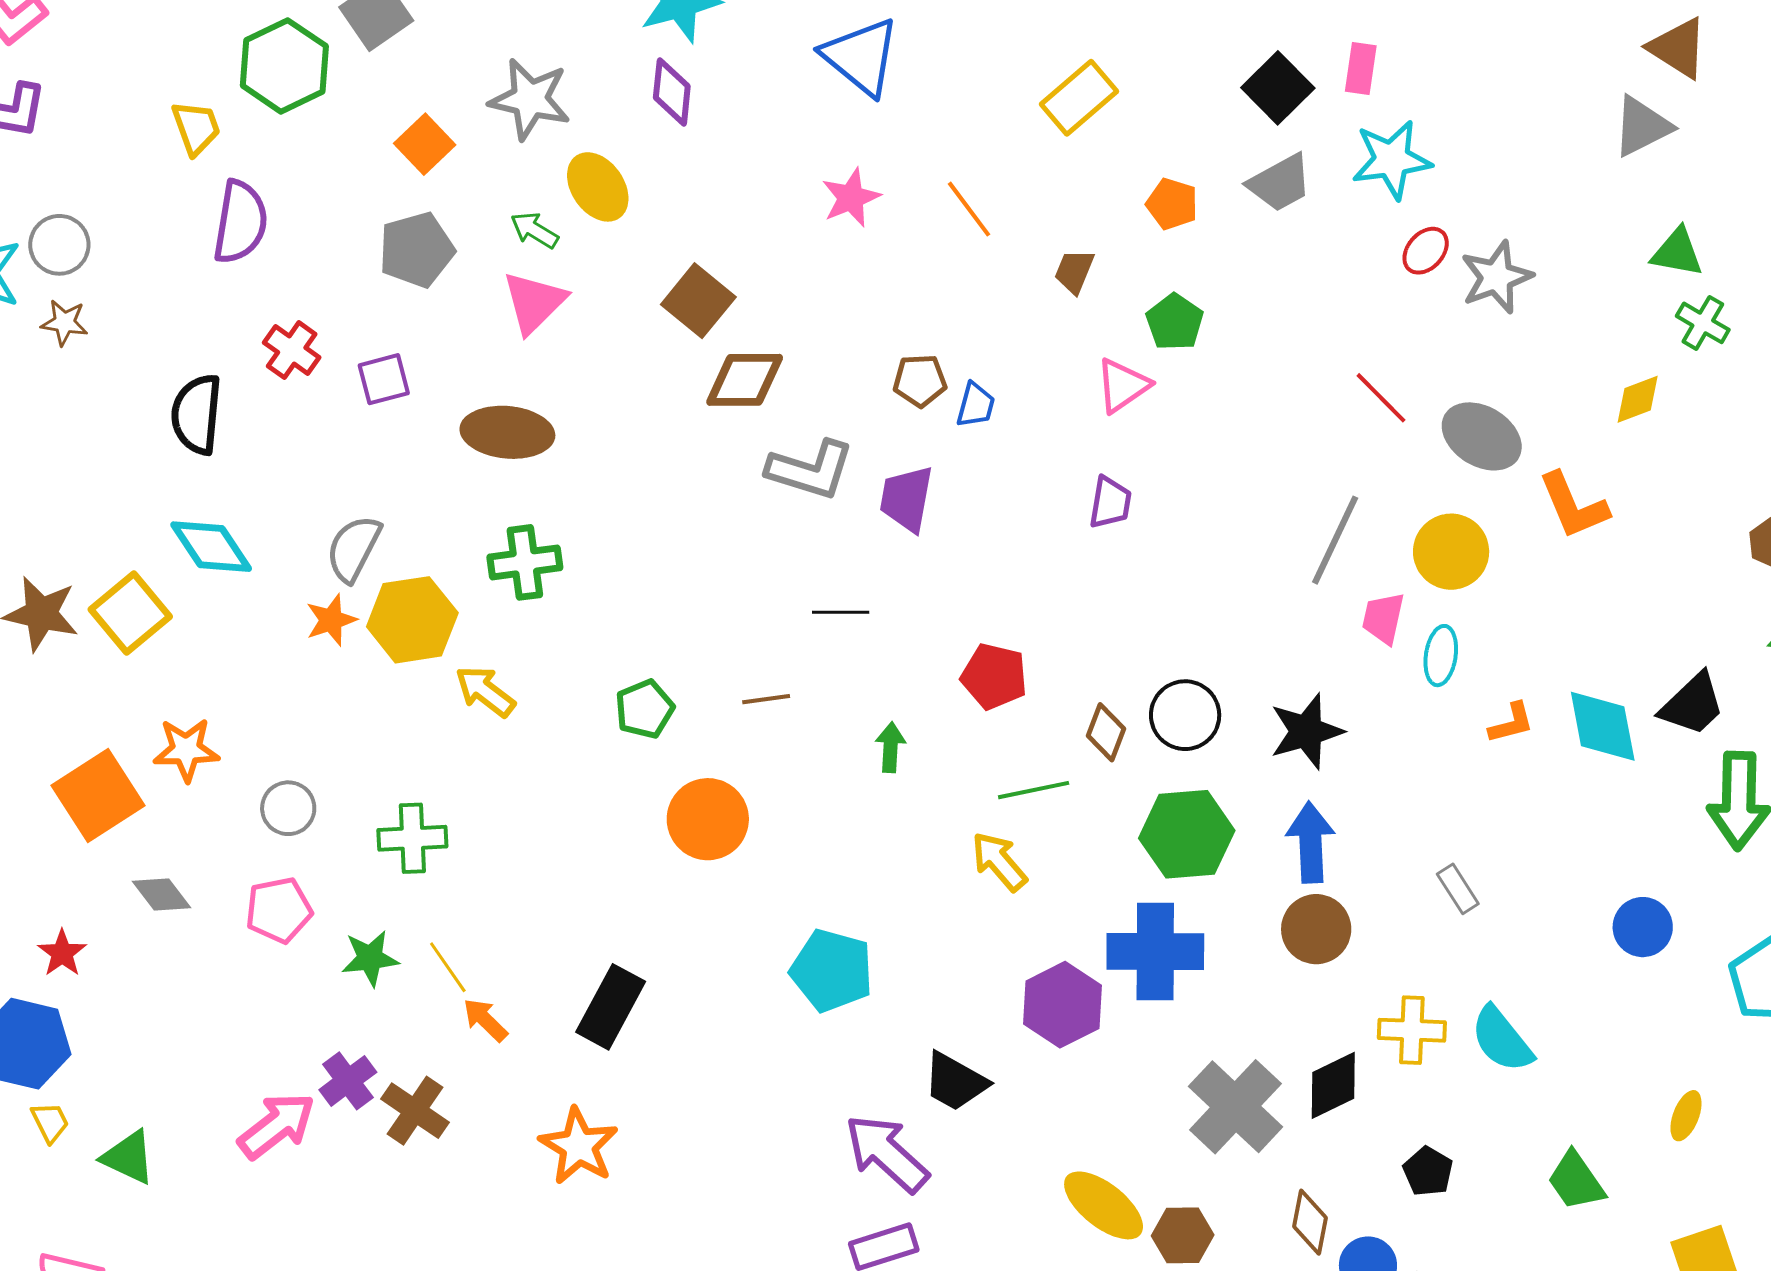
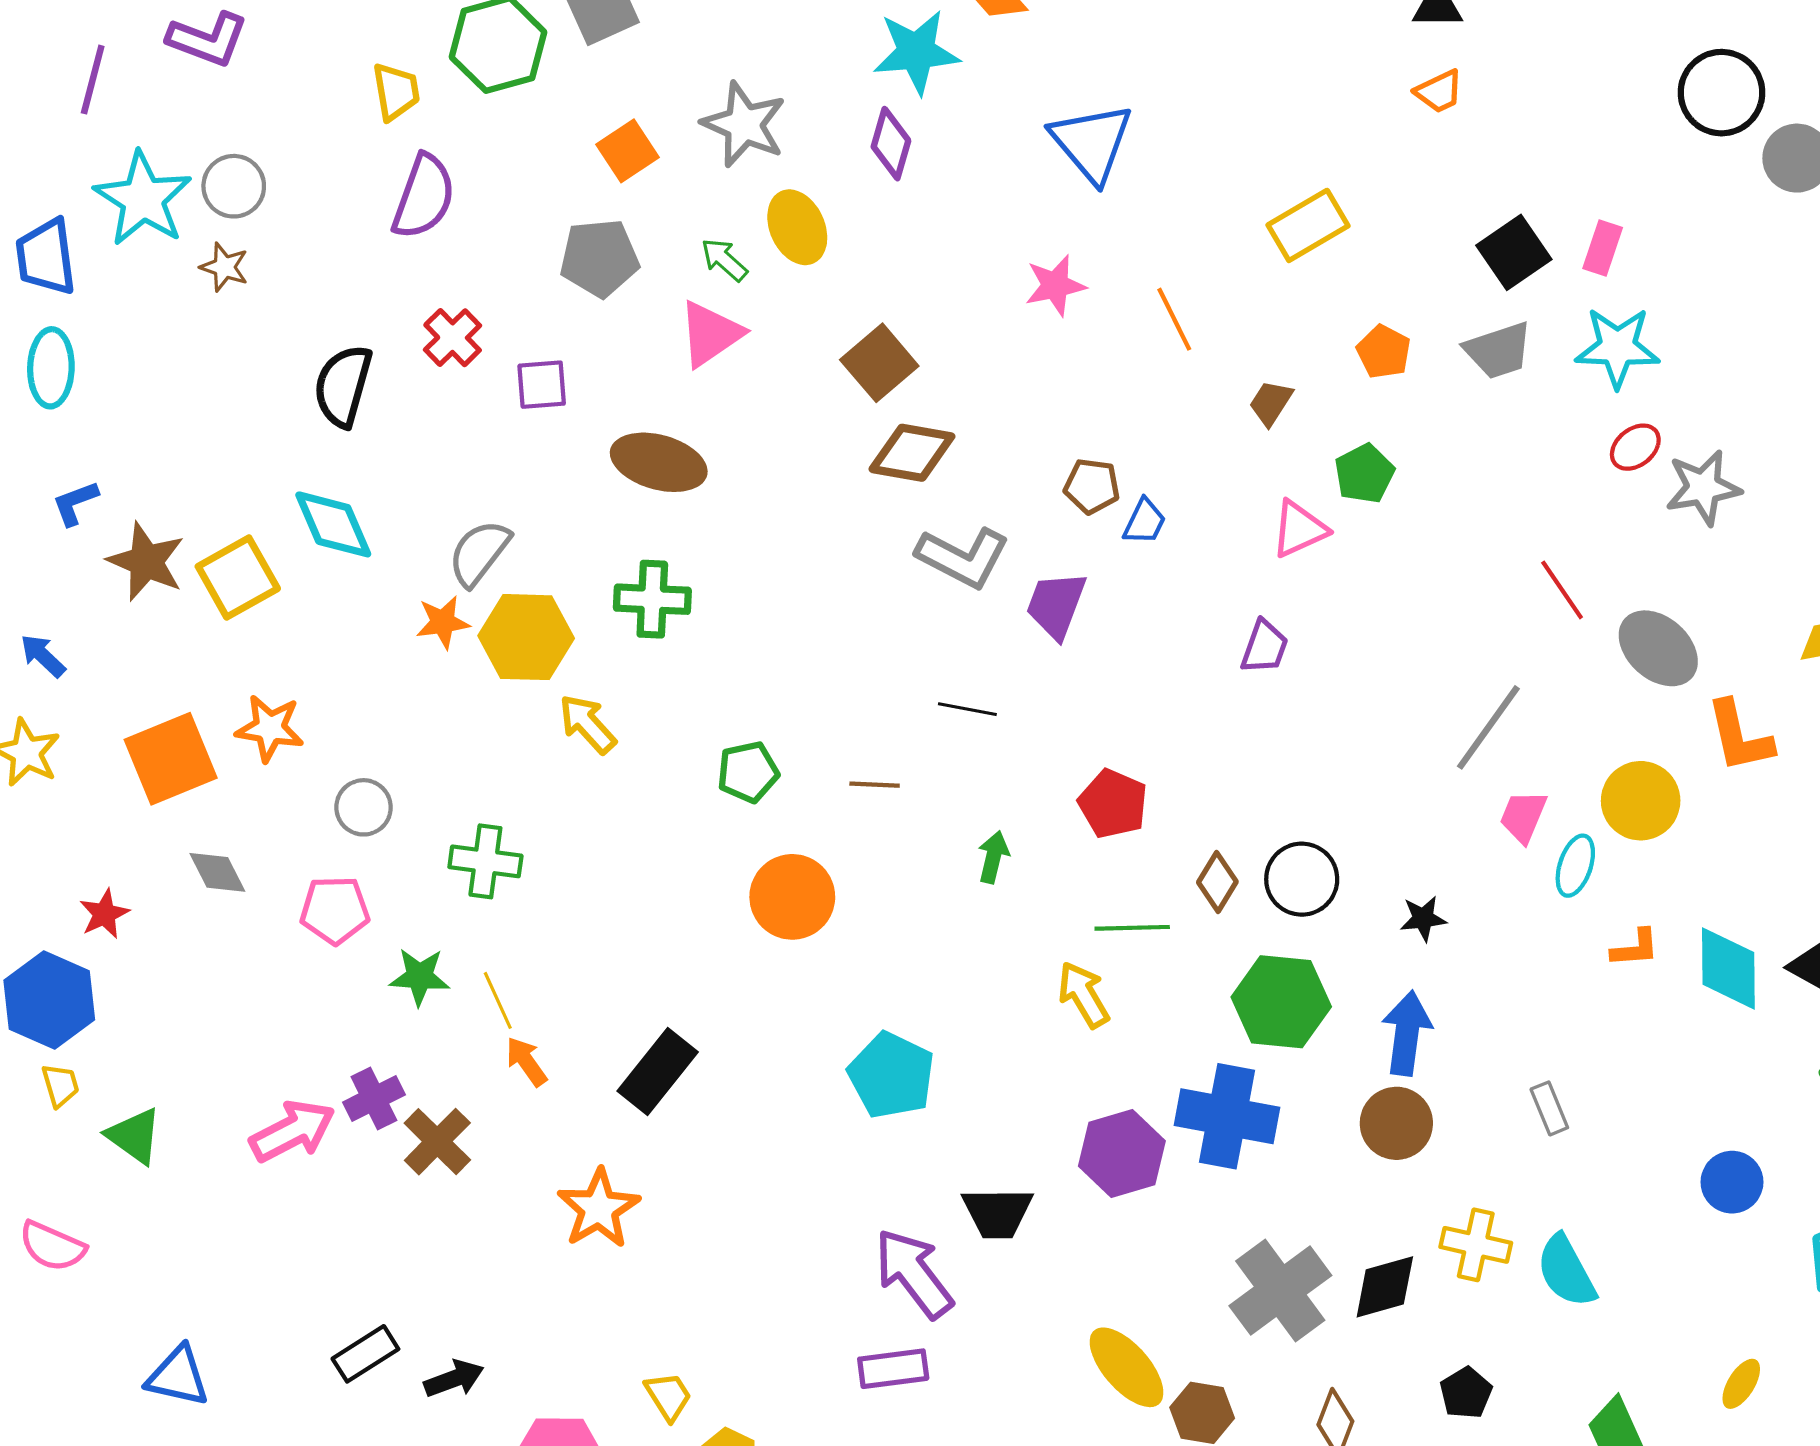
yellow circle: (1451, 552) -> (1641, 801), moved
black star: (1306, 731) -> (1423, 918), size x0.6
black trapezoid: (955, 1082) -> (997, 1213), turned -40

